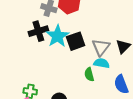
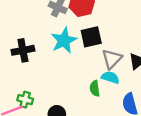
black cross: (38, 31) -> (23, 50), moved
black square: (76, 41) -> (91, 37), moved

